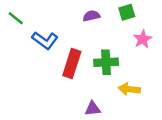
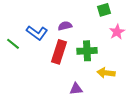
purple semicircle: (91, 16) -> (65, 26), moved
green line: (16, 18) -> (13, 44), moved

